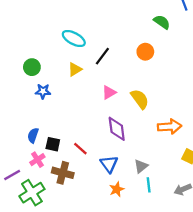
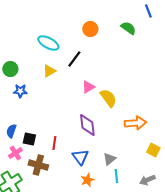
orange circle: (145, 52) -> (90, 29), moved
pink triangle: (109, 92) -> (88, 87), moved
red line: (80, 149) -> (54, 143), turned 56

